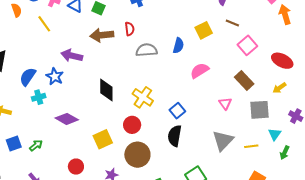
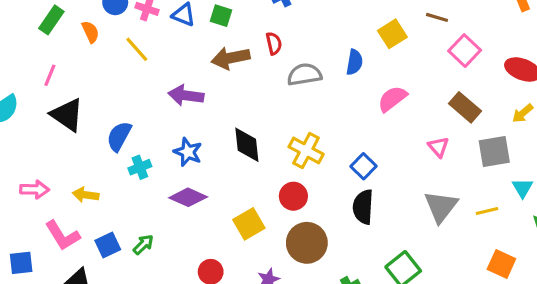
blue star: (55, 76) -> (188, 152), moved

